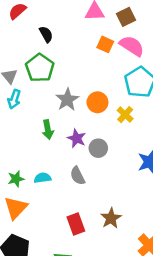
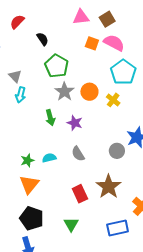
green pentagon: (40, 68) -> (57, 66), moved
gray circle: (98, 148) -> (117, 151), moved
brown star: (111, 218) -> (108, 187), size x1.4

